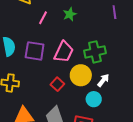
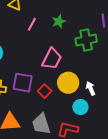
purple square: (35, 51) -> (23, 83), moved
green cross: (95, 52) -> (86, 40), moved
white arrow: (103, 80) -> (91, 88), turned -64

